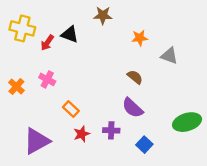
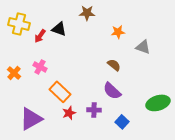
orange rectangle: (71, 109) -> (60, 92), size x1.5

